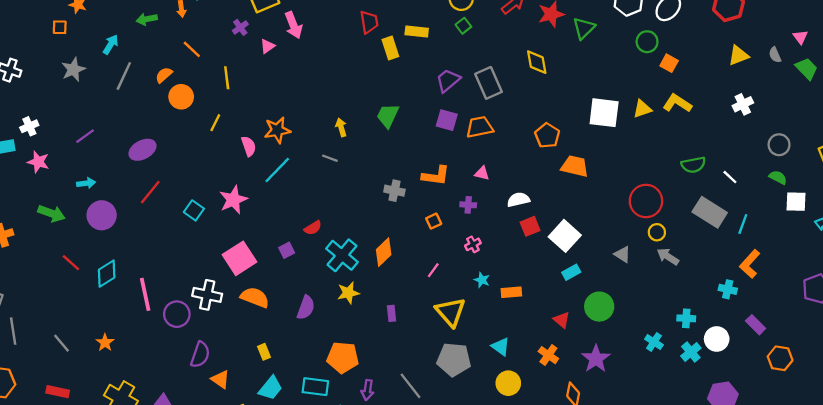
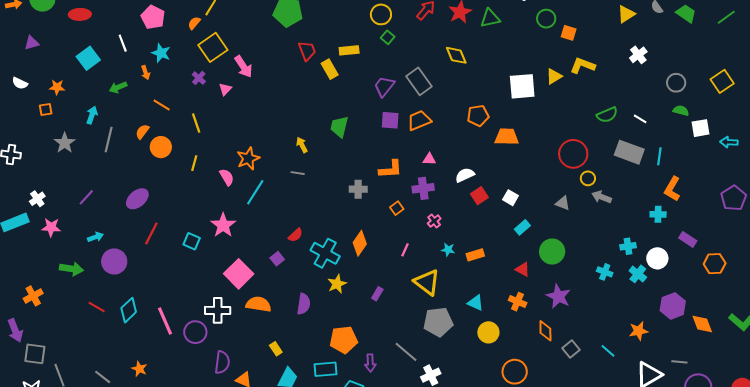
green triangle: (584, 28) -> (490, 18), turned 45
orange pentagon: (547, 136) -> (478, 116), turned -30
purple cross: (468, 205) -> (423, 188), size x1.5
white square: (565, 236) -> (510, 198), size x0.6
purple rectangle: (392, 313) -> (377, 294), turned 48

